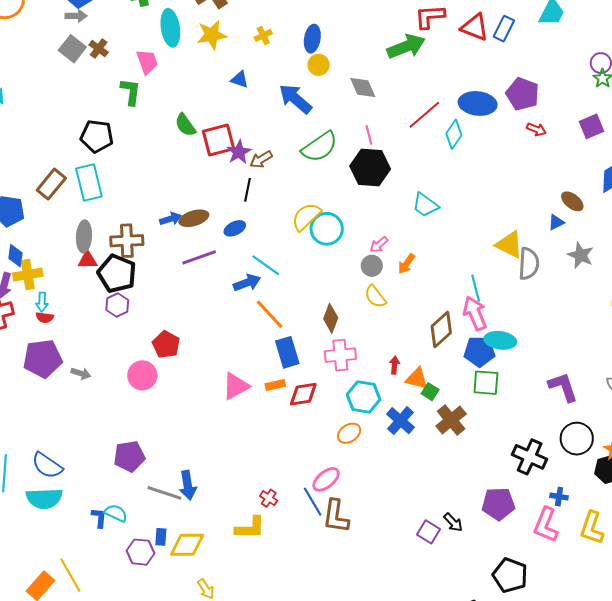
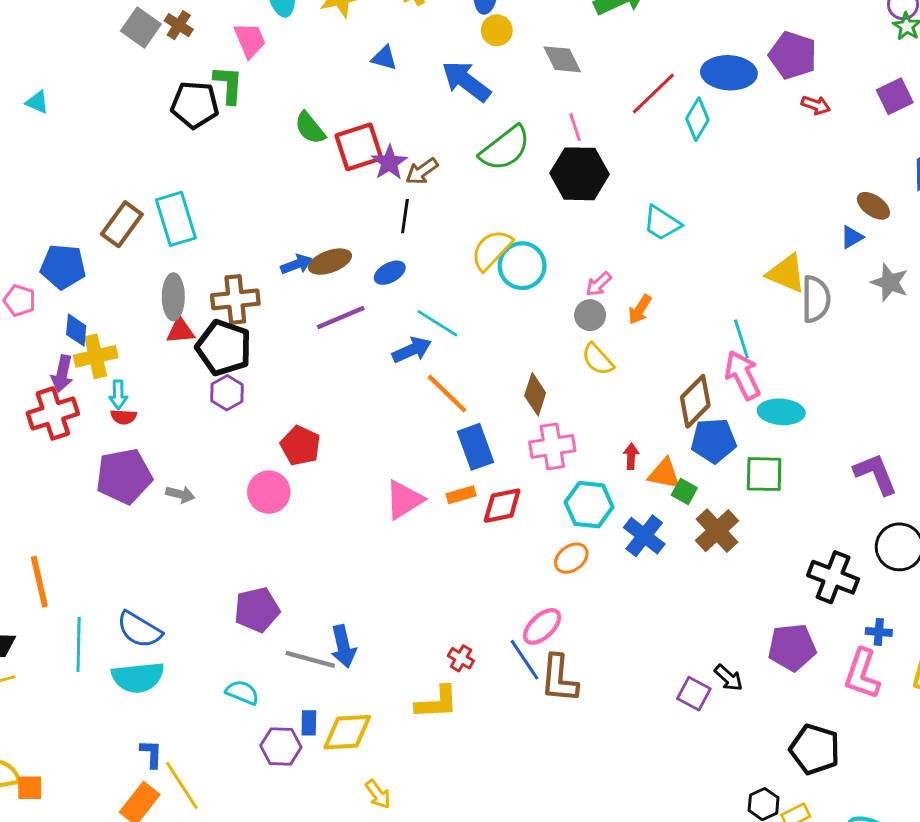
black pentagon: (97, 136) -> (195, 105), moved
blue pentagon: (479, 351) -> (713, 441), moved
blue L-shape: (99, 518) -> (151, 754), moved

